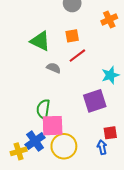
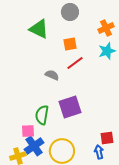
green triangle: (40, 41) -> (39, 29), moved
cyan star: (110, 75) -> (107, 51), moved
purple square: (95, 101) -> (70, 107), moved
pink square: (53, 126) -> (28, 131), moved, size x0.6

